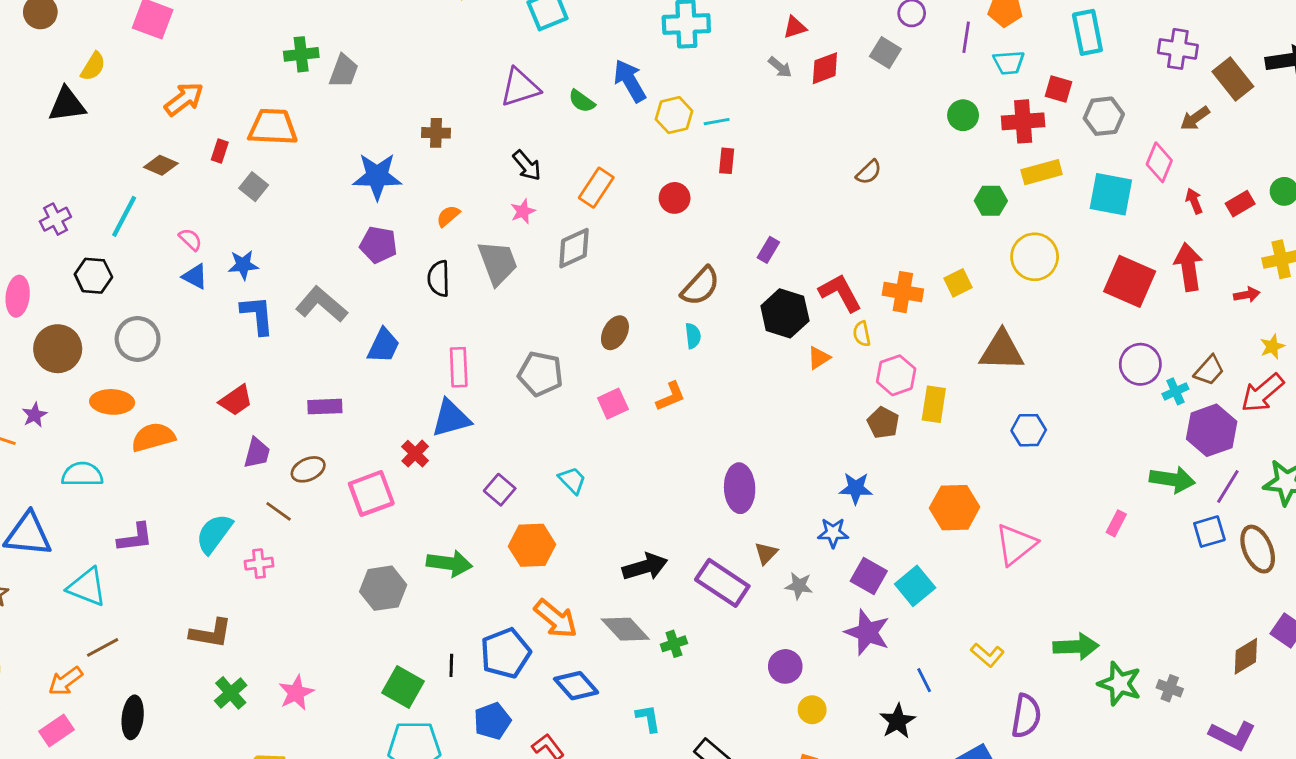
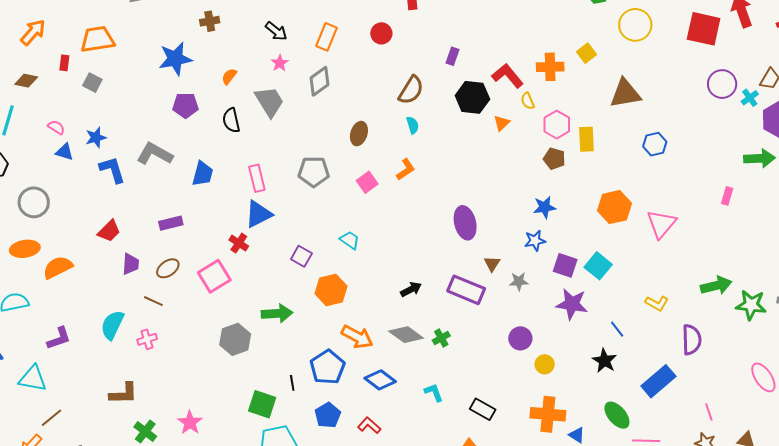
black arrow: (645, 567) -> (411, 289), size x0.7

